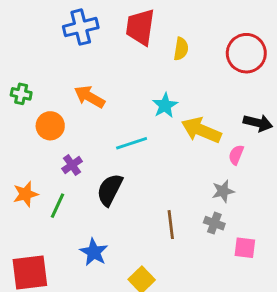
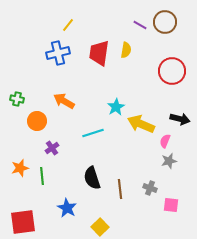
yellow semicircle: (181, 49) -> (126, 50), moved
black semicircle: (110, 190) -> (92, 178), moved, turned -45
gray star: (223, 191) -> (169, 161), moved
green line: (57, 206) -> (42, 176), turned -30

